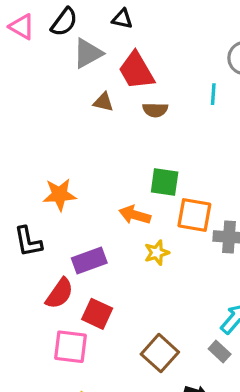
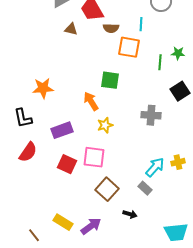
brown semicircle: (155, 110) -> (111, 28), moved
orange arrow: (135, 215) -> (91, 101), turned 42
orange square: (194, 215) -> (129, 47), moved
red semicircle: (59, 293) -> (28, 152), moved
pink square: (70, 347) -> (94, 157), moved

